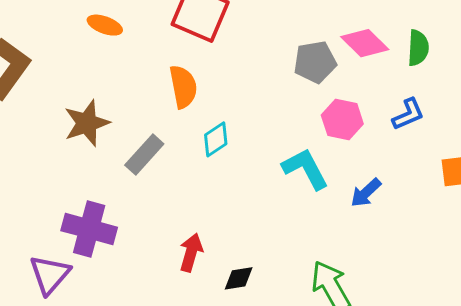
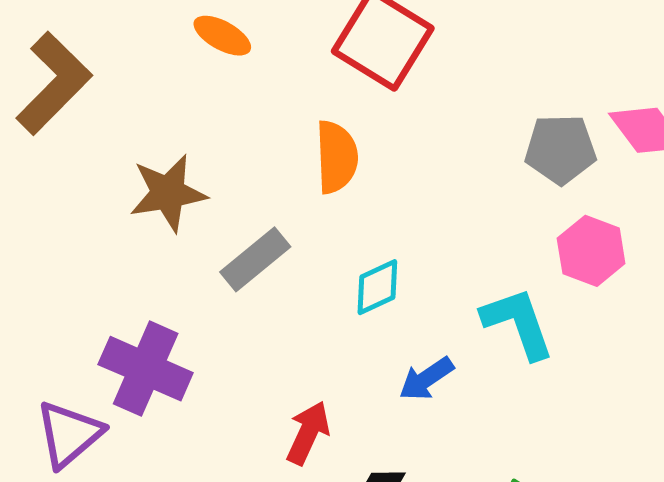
cyan diamond: (216, 139) -> (377, 287), moved
blue arrow: (366, 193) -> (426, 379), moved

